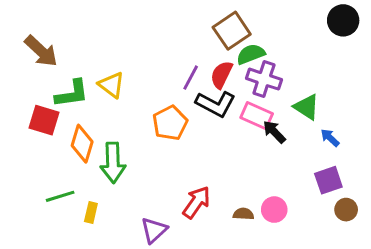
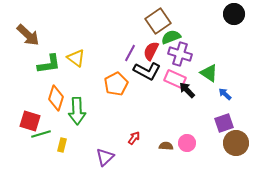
red square: (44, 120) -> (30, 121), moved
red arrow: (196, 202) -> (134, 138), size x0.6
brown circle: (346, 210) -> (236, 143), size x1.6

